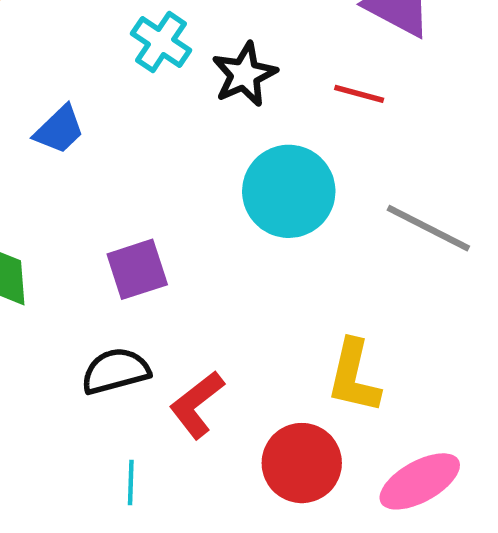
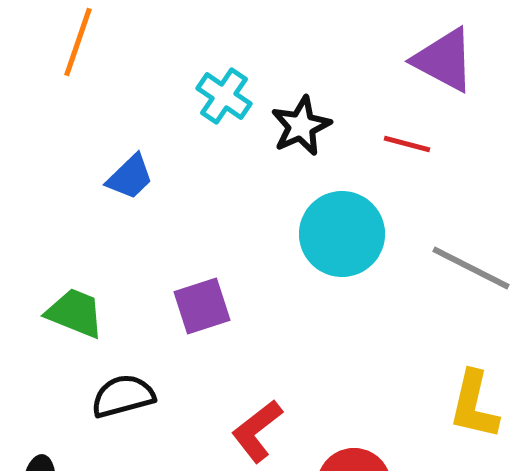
black semicircle: (116, 371) -> (123, 396), moved
yellow L-shape: (354, 376) -> (474, 405), moved

